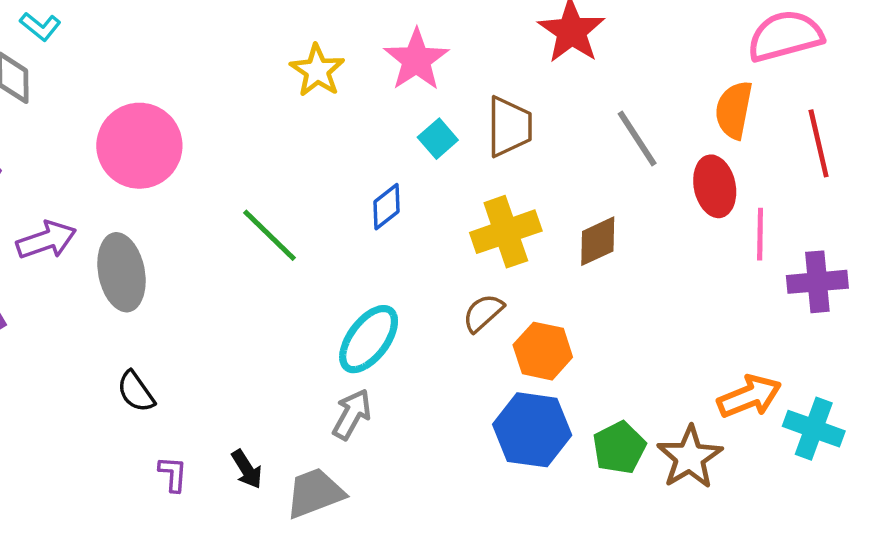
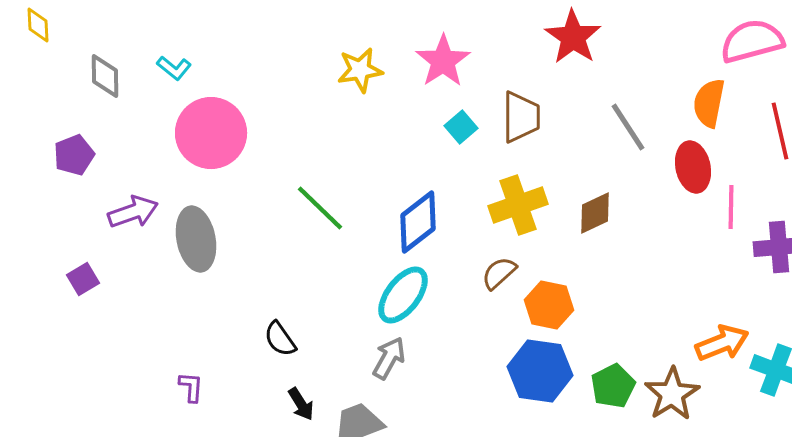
cyan L-shape: (40, 26) -> (174, 68), moved
yellow star: (317, 71) -> (360, 70), turned 30
blue diamond: (386, 207) -> (418, 222), moved, size x1.6
black semicircle: (136, 392) -> (280, 339), moved
purple L-shape: (173, 474) -> (191, 387), moved

